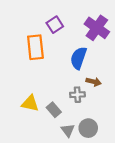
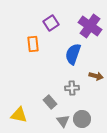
orange rectangle: (35, 47) -> (33, 44), size x0.7
brown arrow: (94, 82) -> (96, 76), moved
yellow triangle: (30, 103) -> (19, 115), moved

